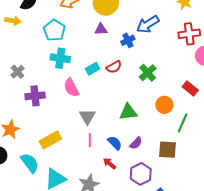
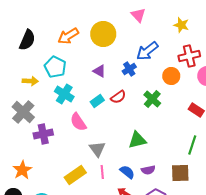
yellow arrow: (13, 21) -> (30, 81), moved
purple triangle: (101, 29) -> (99, 71), moved, turned 40
cyan cross: (60, 58) -> (64, 94), turned 30
gray cross: (17, 72) -> (23, 112), size x1.6
orange circle: (164, 105) -> (171, 76), moved
yellow rectangle: (50, 140) -> (75, 175), moved
purple semicircle: (136, 143) -> (148, 170), turned 40

